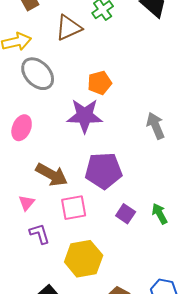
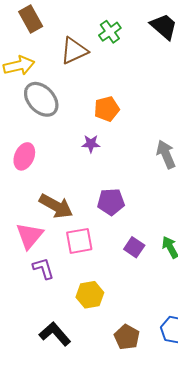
purple star: (85, 116) -> (91, 144), size x0.5
purple pentagon: (104, 171) -> (111, 202), size x0.7
pink triangle: (27, 203) -> (30, 236), size x1.6
yellow hexagon: (84, 259) -> (90, 295), size x0.7

